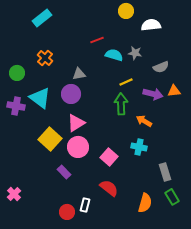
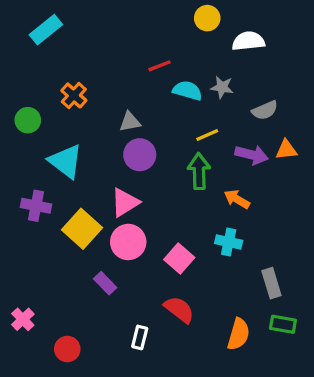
cyan rectangle: (42, 18) -> (46, 30), moved
purple circle: (71, 94) -> (140, 155), moved
purple cross: (16, 106) -> (36, 206), moved
green rectangle: (172, 197) -> (283, 324), turned -49
red circle: (67, 212) -> (67, 349), moved

